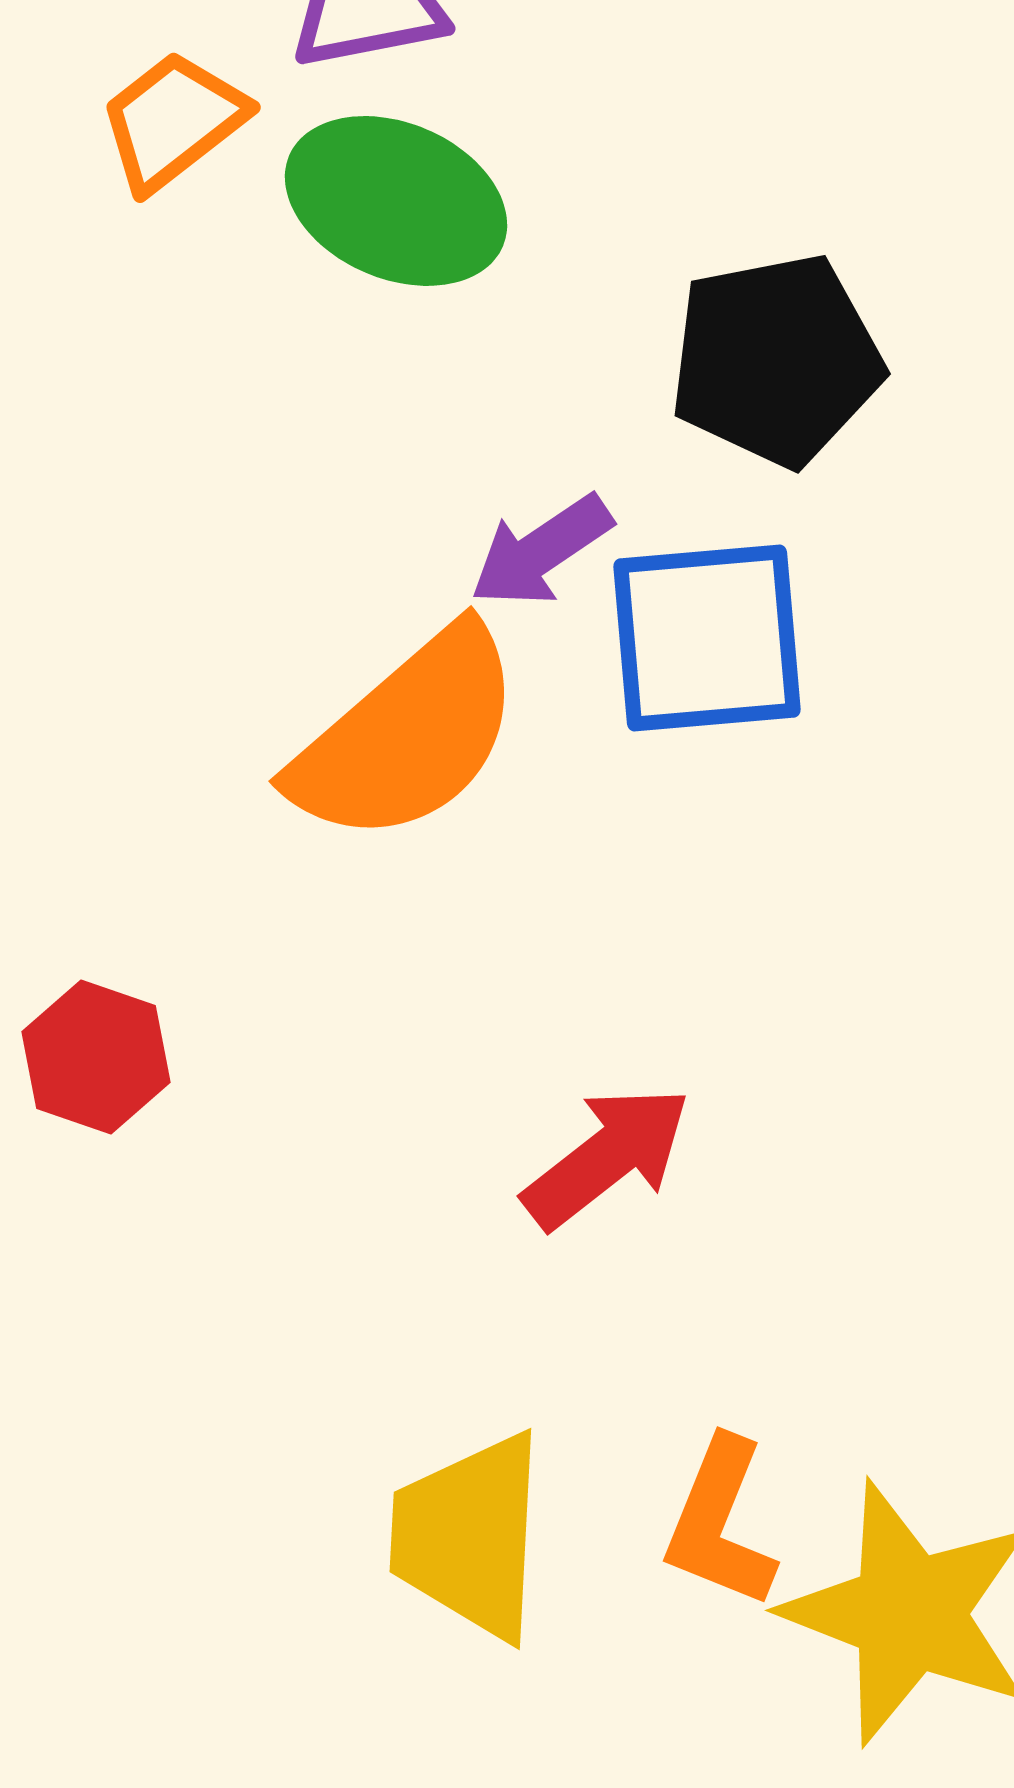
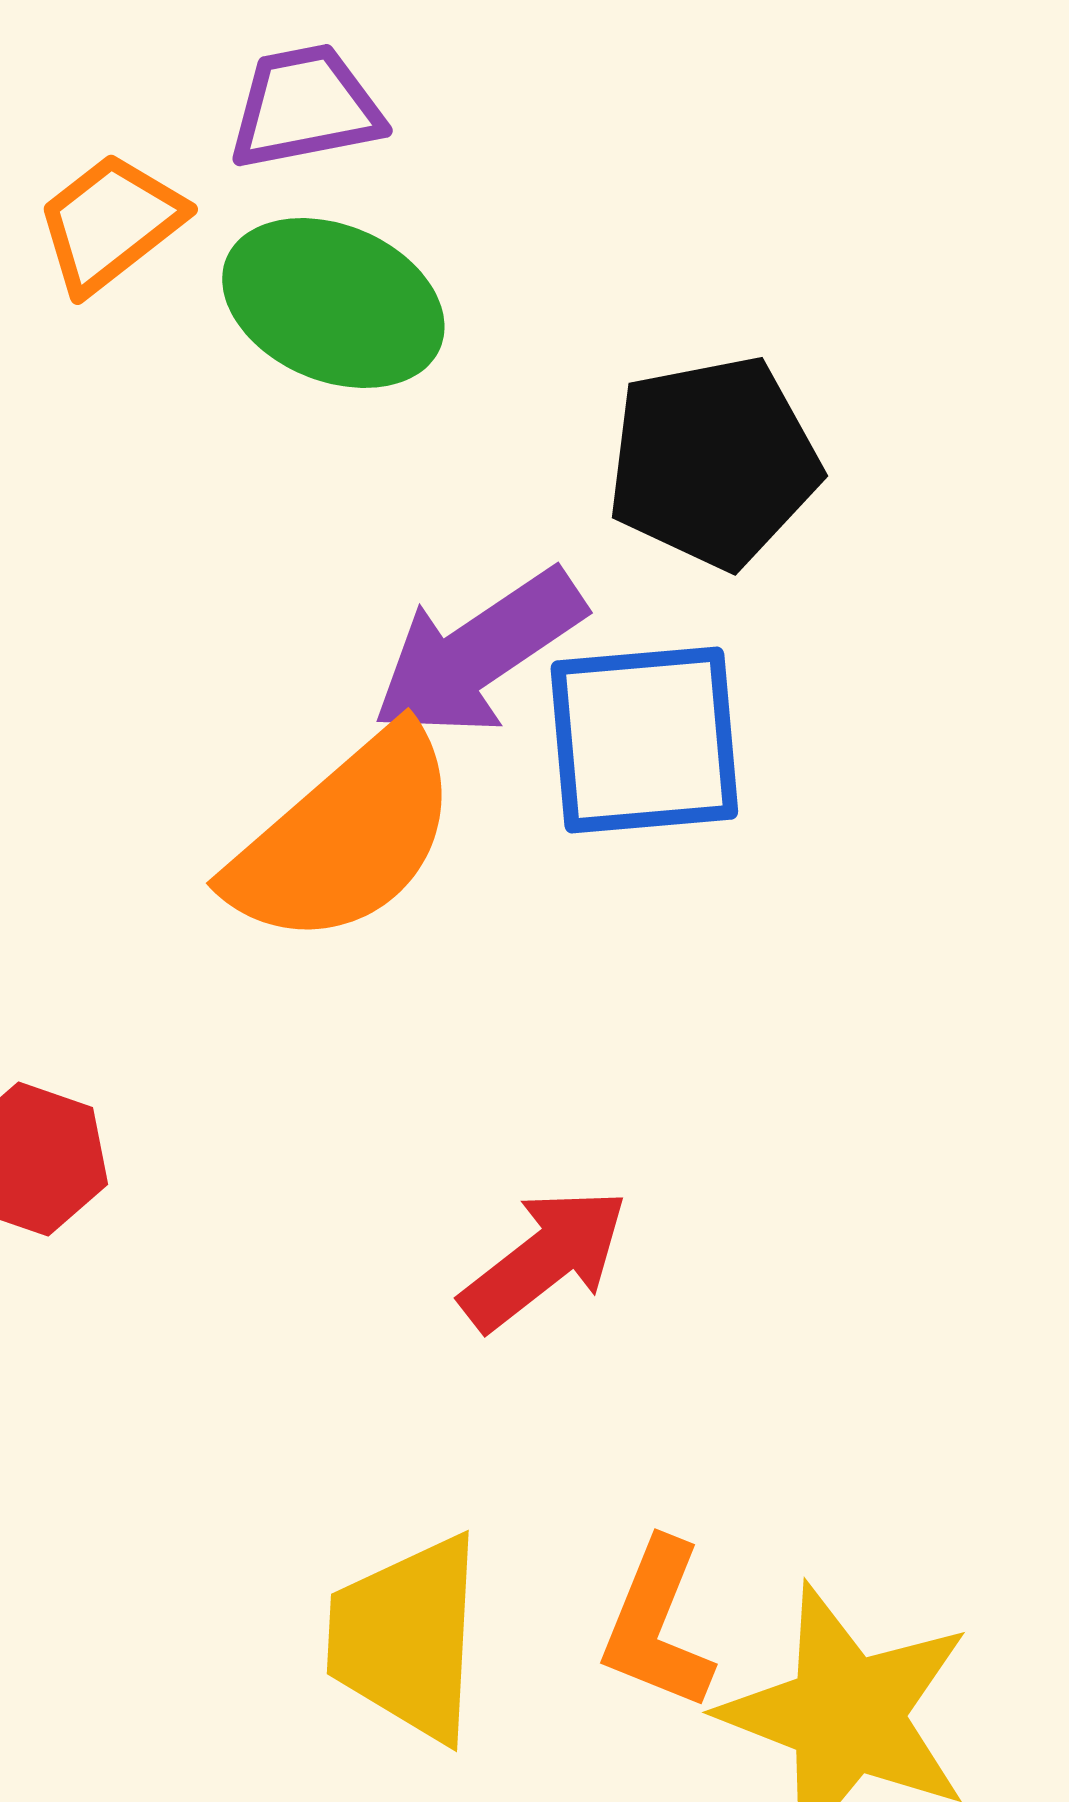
purple arrow: (541, 551) -> (478, 653), size x1.5

